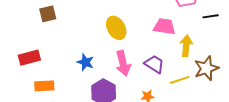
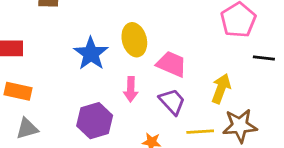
pink trapezoid: (164, 26) -> (171, 64), moved
blue star: (85, 62) -> (91, 54), moved, size x1.4
pink arrow: (123, 63) -> (131, 89), size x0.7

